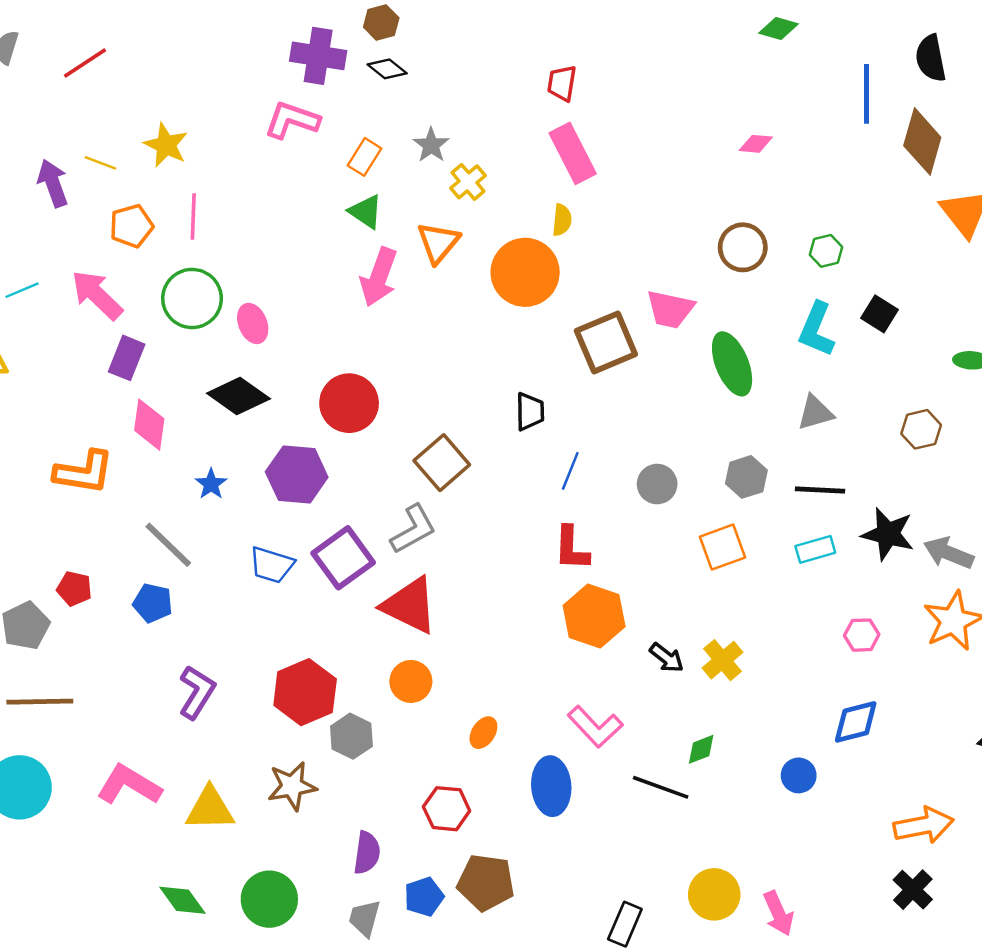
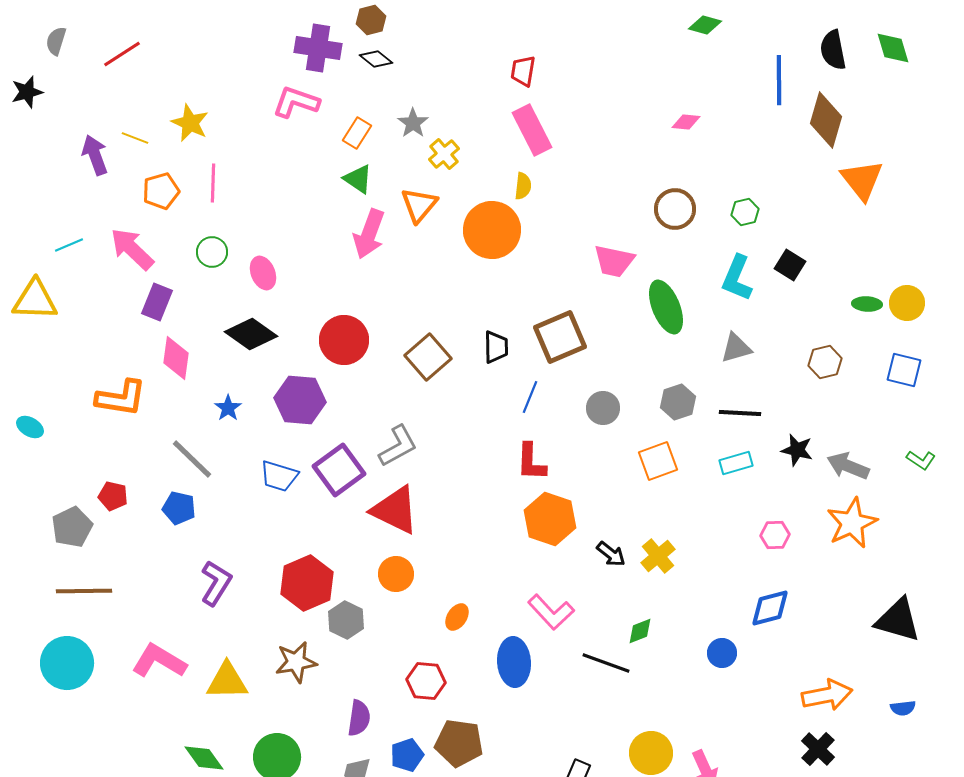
green circle: (192, 298) -> (212, 252), size x0.6
brown square: (606, 342) -> (560, 337), moved
brown square: (442, 463) -> (428, 357), moved
black star: (888, 534) -> (797, 450), size x0.7

